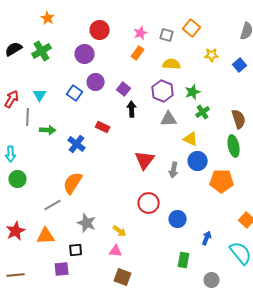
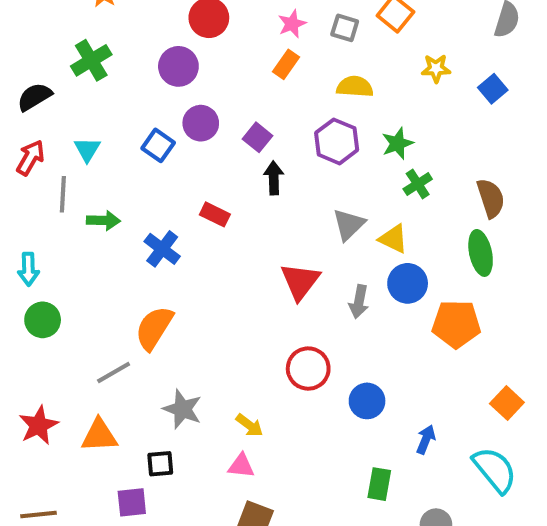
black semicircle: (14, 49) -> (34, 97), moved
gray triangle: (169, 119) -> (349, 225), moved, turned -42

